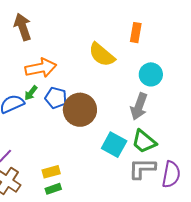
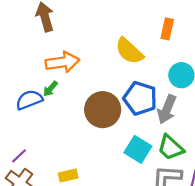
blue pentagon: (56, 98) -> (140, 98), moved, size x1.4

